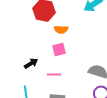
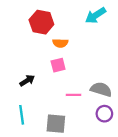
pink line: (54, 74) -> (74, 95), moved

